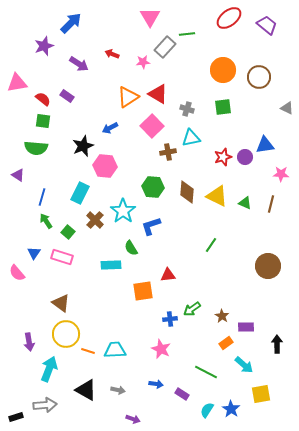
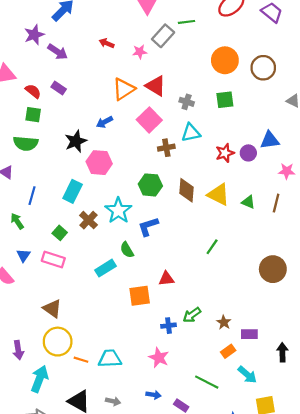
purple arrow: (79, 64) -> (58, 52), moved
green arrow: (46, 221) -> (17, 221), moved
cyan rectangle: (111, 265) -> (106, 268), turned -30

